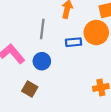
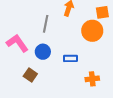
blue rectangle: (74, 42) -> (70, 58), moved

